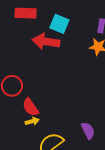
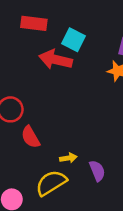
yellow arrow: (32, 121) -> (68, 158), moved

